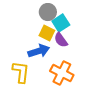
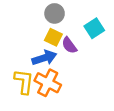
cyan square: (61, 23) -> (94, 28), moved
orange cross: (62, 73) -> (48, 83), moved

